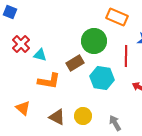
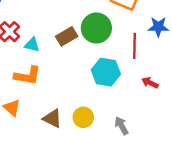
brown rectangle: (75, 63) -> (67, 36), moved
orange L-shape: (49, 81) -> (27, 76), moved

